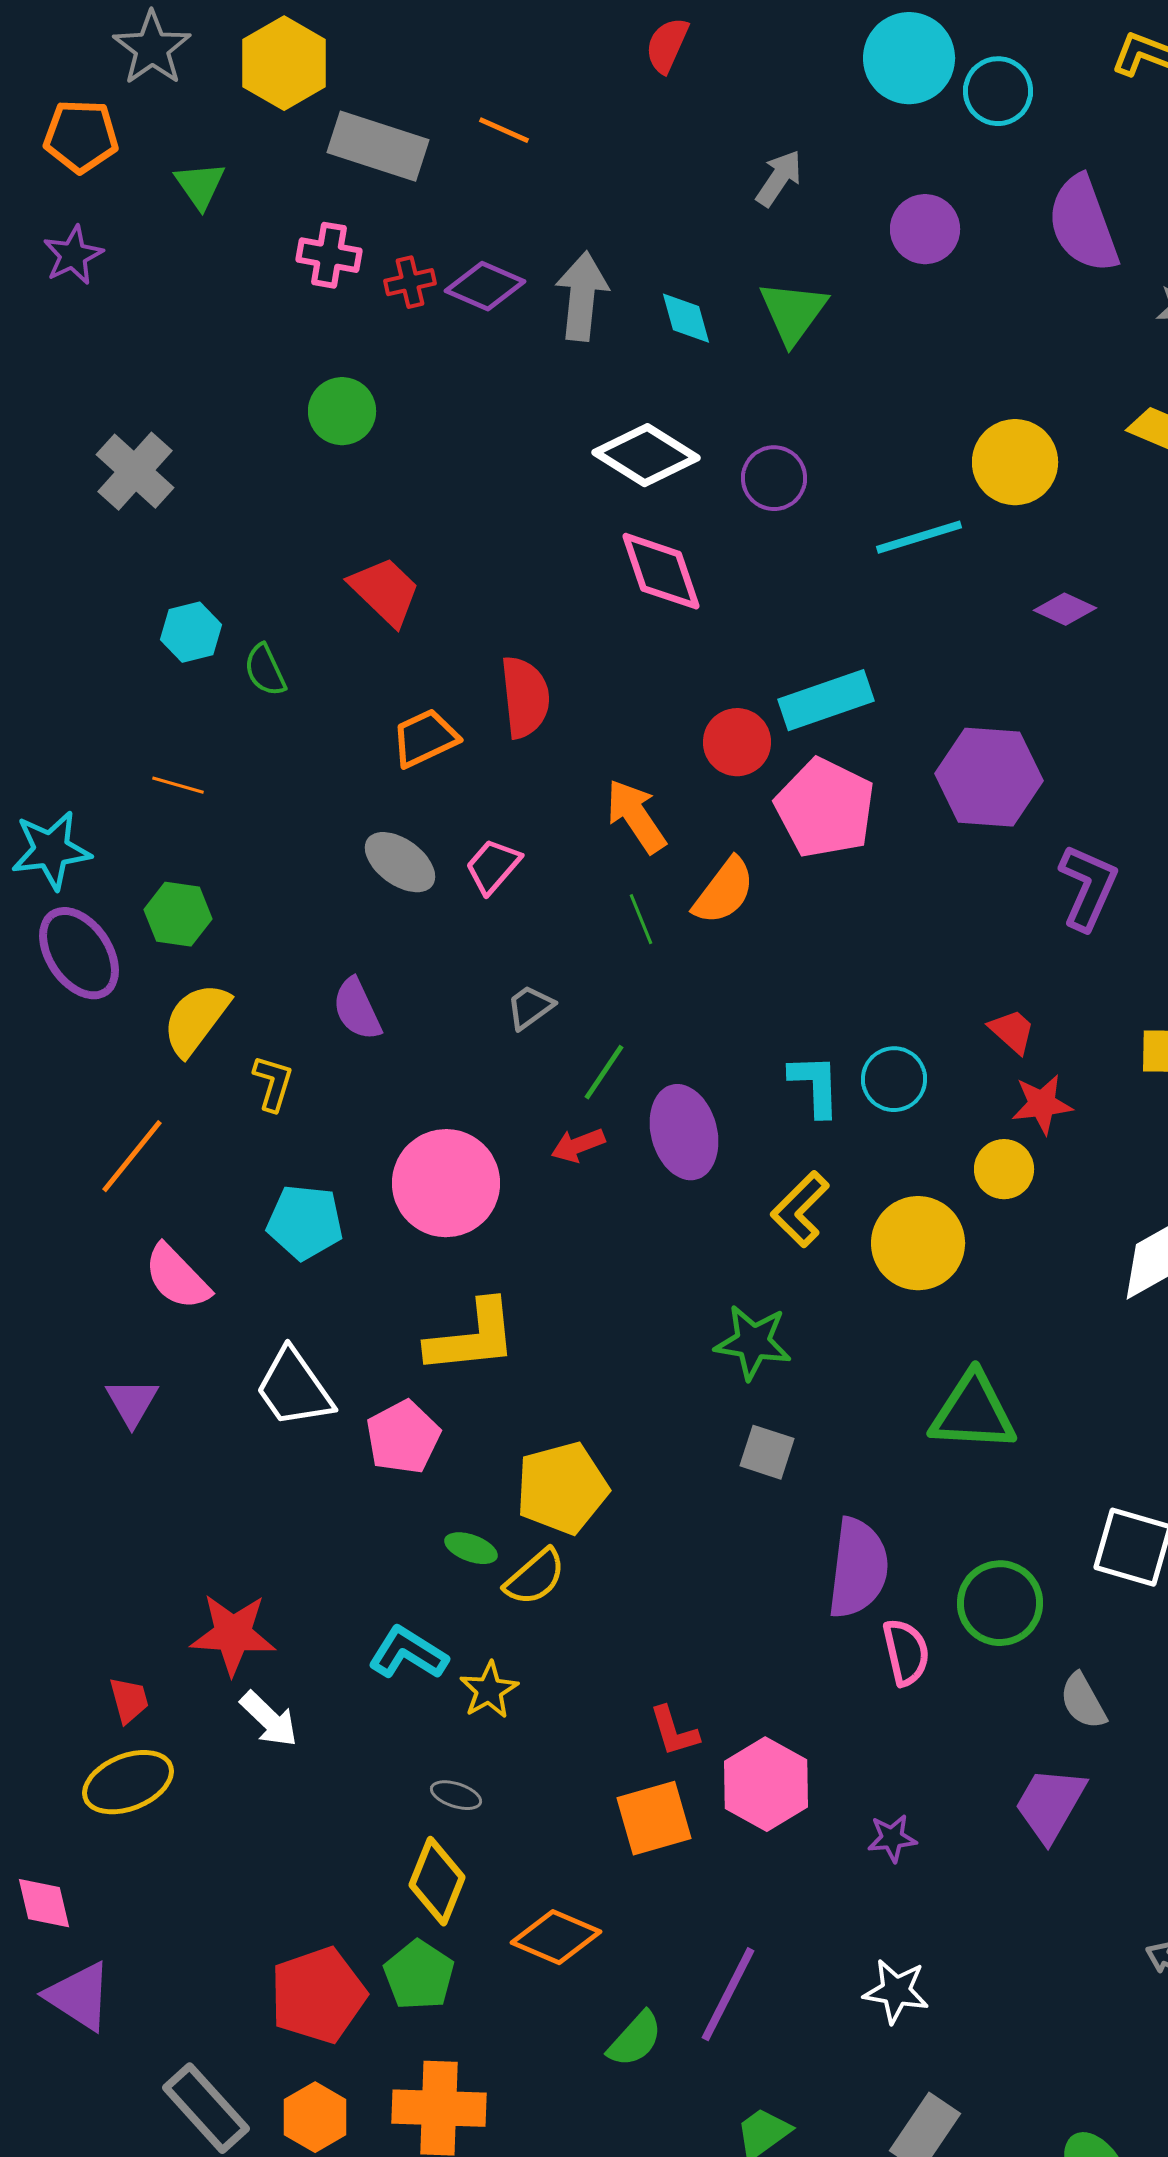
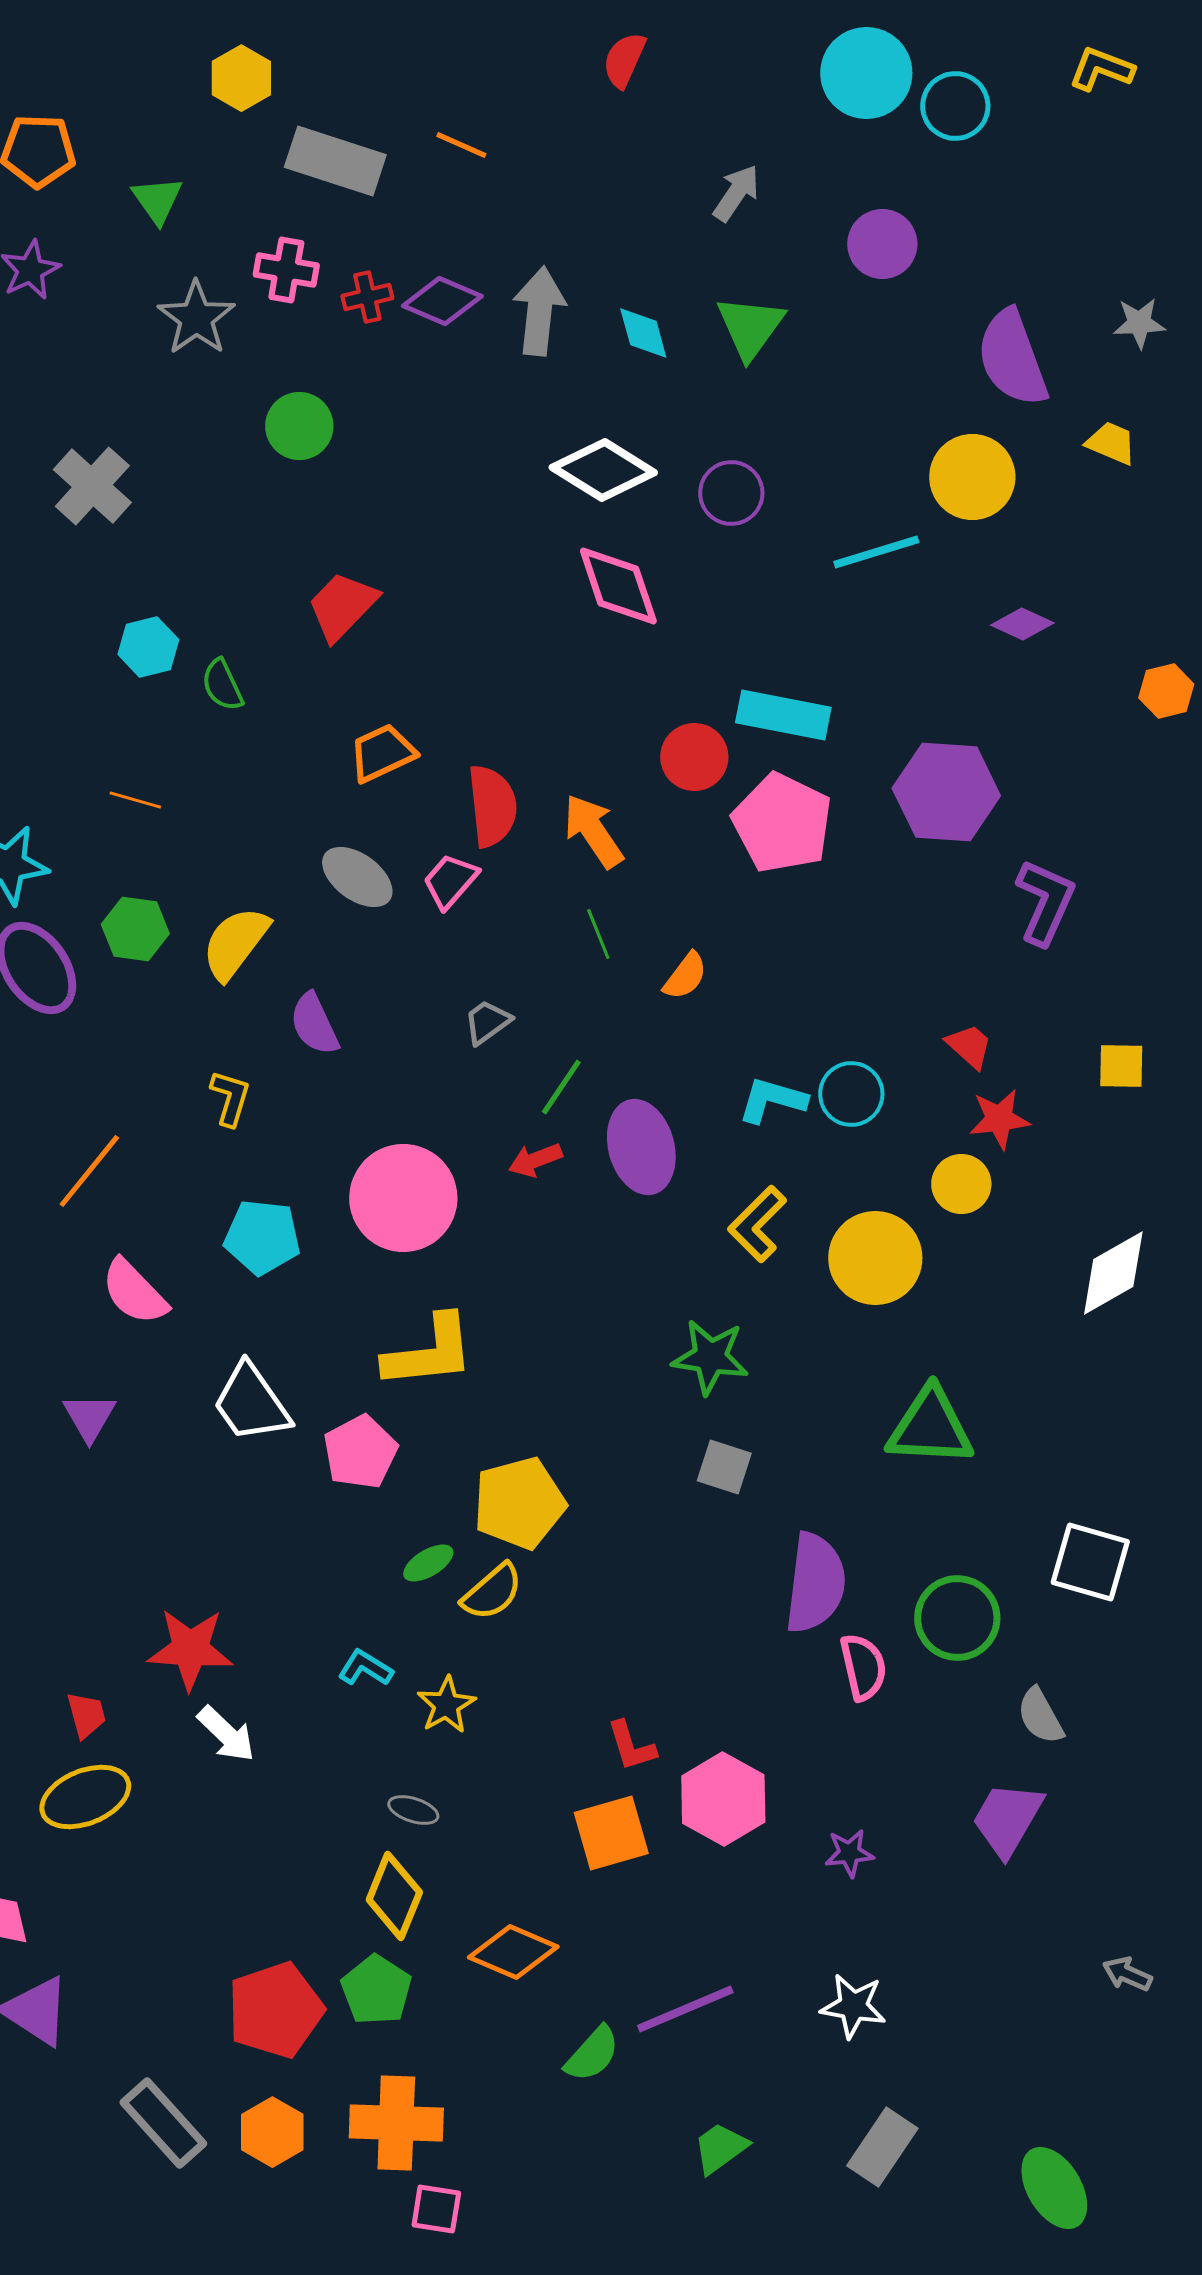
gray star: (152, 48) -> (196, 318), moved
yellow hexagon: (284, 63) -> (241, 78), size x0.7
purple semicircle: (1083, 224) -> (1012, 358), moved
red trapezoid: (385, 591) -> (342, 606), turned -90
red semicircle: (525, 697) -> (492, 806), moved
cyan rectangle: (826, 700) -> (783, 715), turned 30
orange semicircle: (724, 891) -> (685, 976), moved, size x0.7
yellow semicircle: (196, 1019) -> (235, 943), moved
cyan L-shape: (815, 1085) -> (772, 1100), turned -72
green ellipse: (471, 1548) -> (428, 1563), turned -51
cyan L-shape: (408, 1653) -> (365, 1668), size x0.7
purple line: (728, 1994) -> (685, 2009), turned 40

